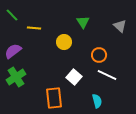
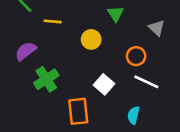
gray triangle: (120, 26) -> (157, 28), moved
green cross: (16, 77) -> (46, 79), moved
cyan semicircle: (97, 101) -> (134, 115), turned -152

